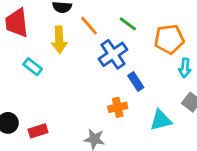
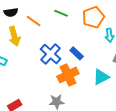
blue cross: (113, 54) -> (51, 54), moved
orange cross: (118, 107) -> (68, 75), size x1.5

